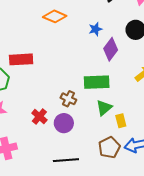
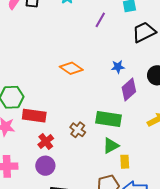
orange diamond: (55, 16) -> (71, 68), moved
red rectangle: (21, 59) -> (34, 116), moved
purple circle: (64, 123) -> (45, 166), moved

